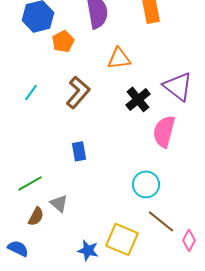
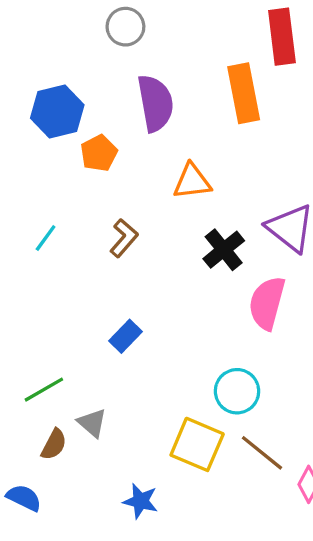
brown L-shape: (78, 92) -> (124, 238), size x0.7
blue rectangle: (79, 151) -> (125, 336), turned 54
yellow square: (122, 239) -> (197, 444), moved

